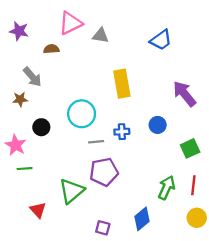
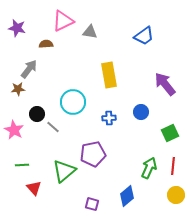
gray arrow: (32, 77) -> (29, 69), turned -102
gray line: (96, 142) -> (53, 127), moved, turned 48
green line: (25, 169) -> (22, 165), moved

